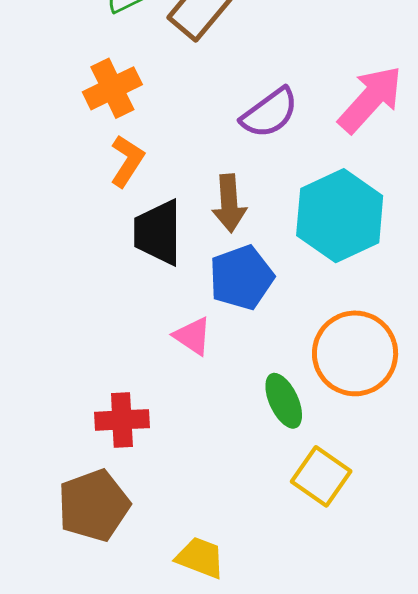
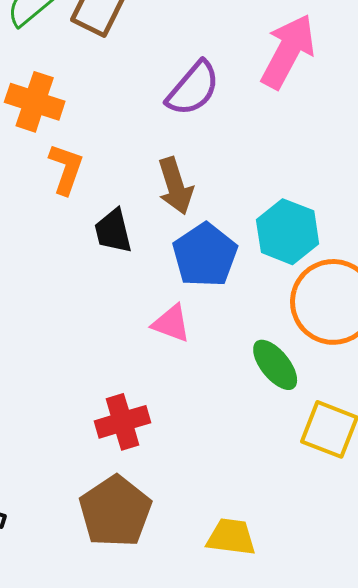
orange cross: (112, 88) -> (35, 102), turned -32
cyan hexagon: (340, 216) -> (288, 232), moved, size x0.7
black trapezoid: (158, 232) -> (113, 231), size x0.7

